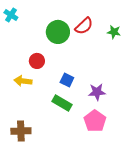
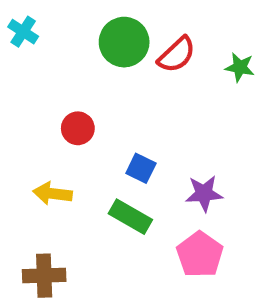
green circle: (58, 32) -> (124, 42), moved
yellow arrow: (23, 81) -> (53, 194), moved

